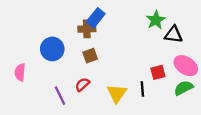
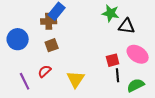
green star: (156, 20) -> (111, 13), turned -30
green semicircle: (184, 88) -> (136, 85), moved
black line: (142, 89) -> (118, 75), moved

